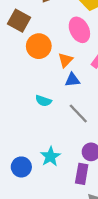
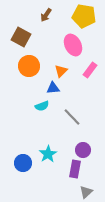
orange circle: (39, 46) -> (29, 66), moved
blue triangle: (72, 80) -> (53, 88), moved
cyan semicircle: (43, 101) -> (42, 106), turned -40

